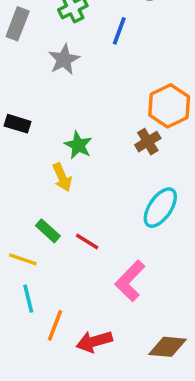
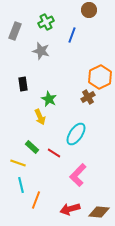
gray star: (64, 59) -> (41, 51), turned -30
black rectangle: (18, 124) -> (23, 84), moved, turned 64
cyan ellipse: (160, 208) -> (76, 134), moved
red arrow: (94, 341) -> (70, 209), moved

